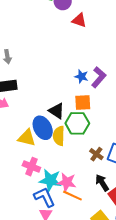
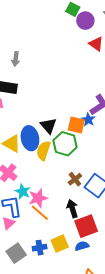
blue star: (81, 76) -> (88, 120), moved
cyan star: (50, 180) -> (23, 192), size x0.7
pink star: (67, 182) -> (38, 198), turned 30

